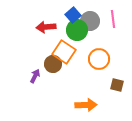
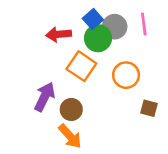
brown circle: (53, 64) -> (71, 109), moved
purple arrow: (35, 76) -> (45, 97), size x1.6
orange arrow: (86, 105) -> (70, 136), moved, turned 50

